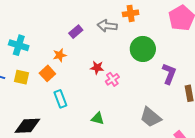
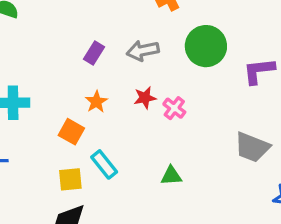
gray arrow: (107, 26) -> (143, 51), moved
orange star: (60, 55) -> (96, 102), moved
purple L-shape: (169, 74) -> (259, 71), turned -100
yellow square: (21, 77) -> (70, 179), moved

